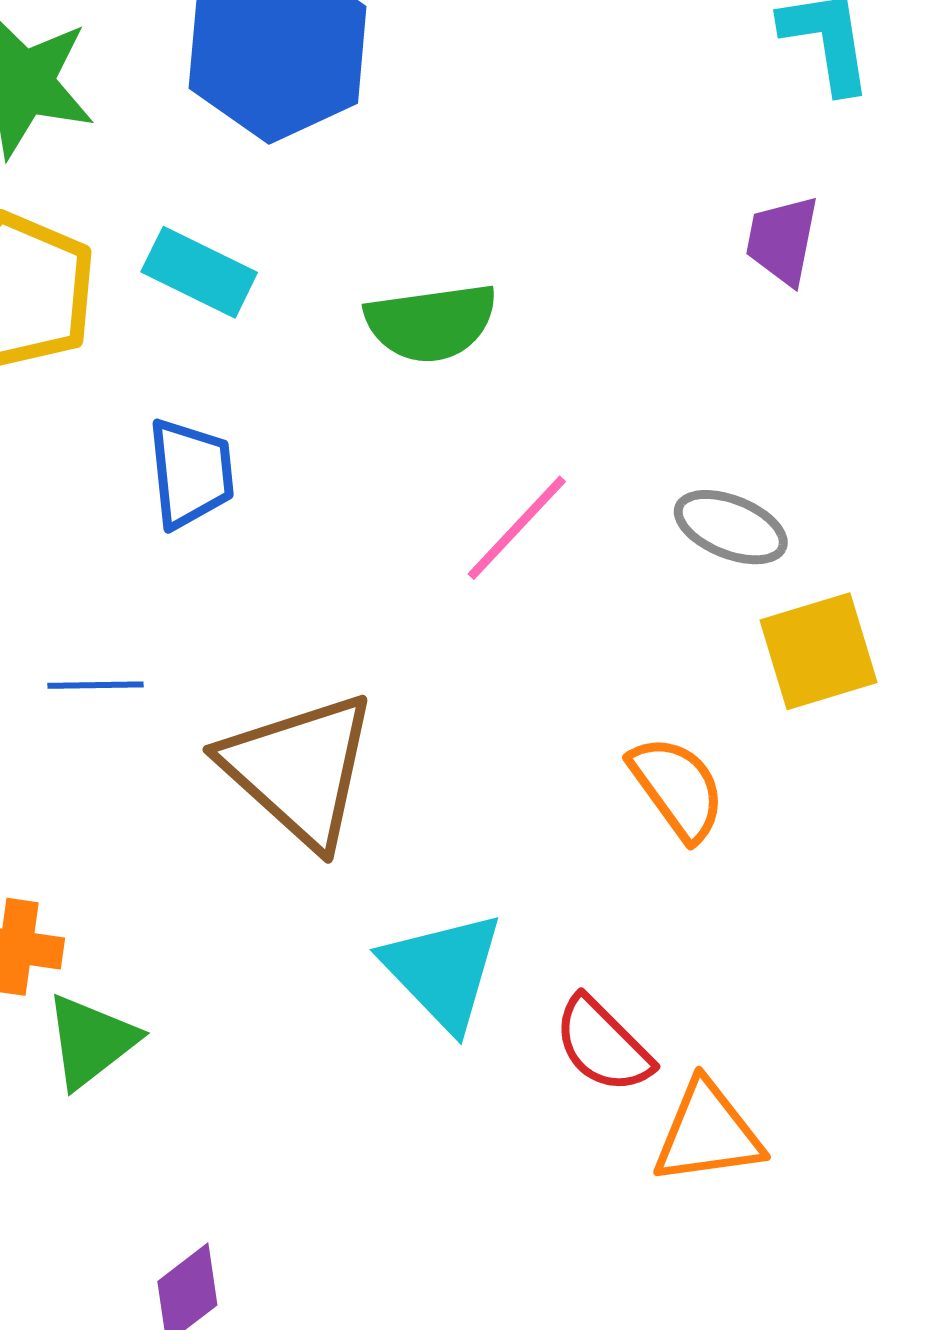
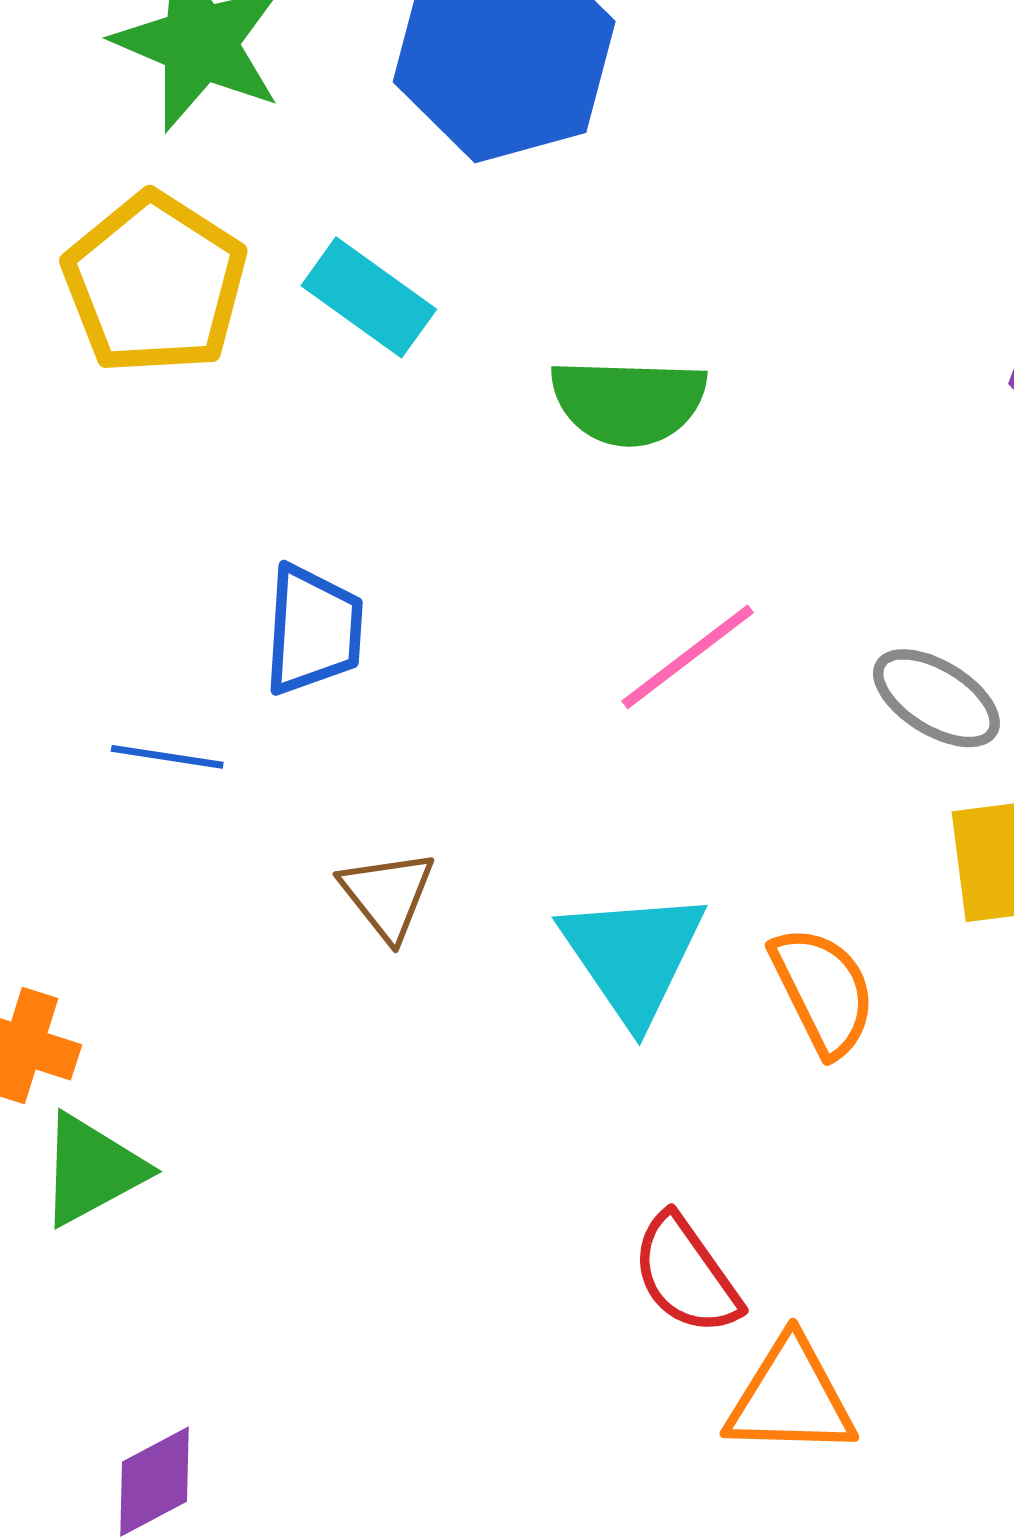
blue trapezoid: (191, 473) -> (313, 630), moved
brown triangle: (299, 769) -> (387, 895), size x0.5
cyan triangle: (443, 971) -> (633, 956), moved

